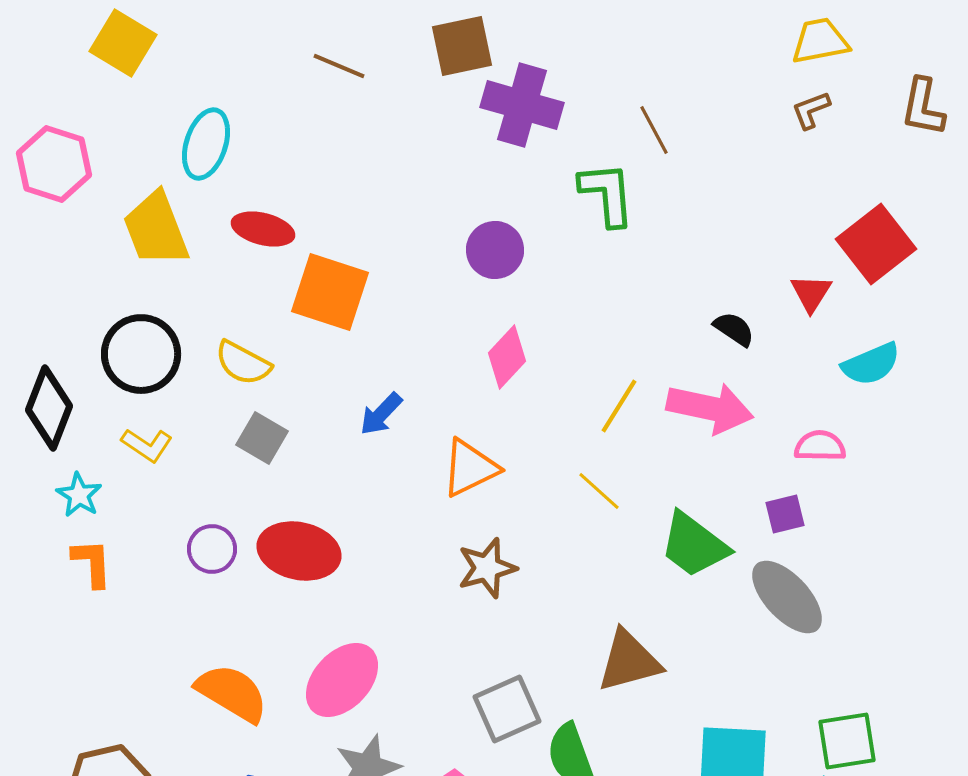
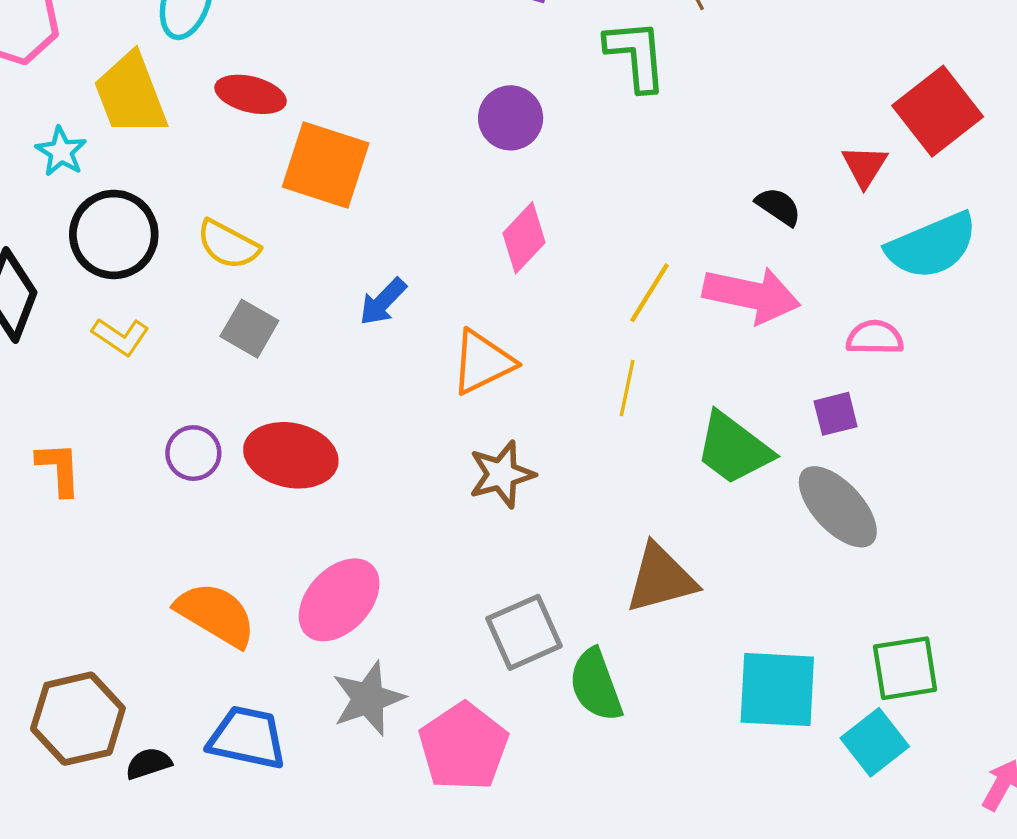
cyan semicircle: (871, 364) -> (932, 246), size x1.4
yellow line: (599, 491) -> (627, 388), turned 60
cyan star: (79, 495) -> (61, 152), moved

